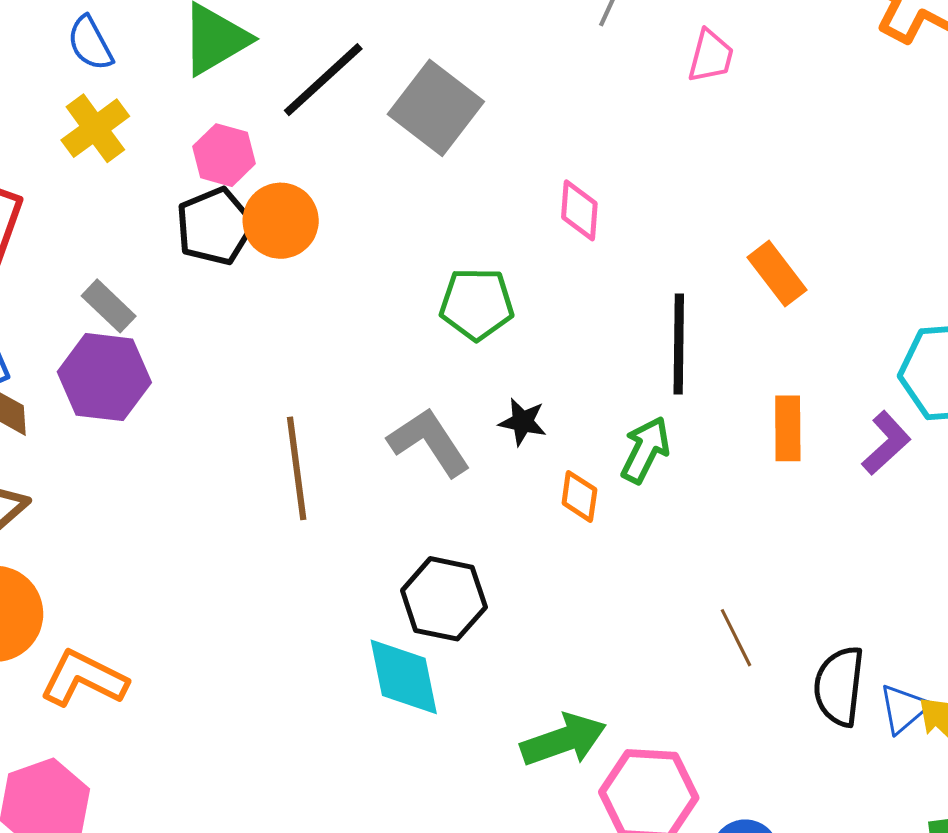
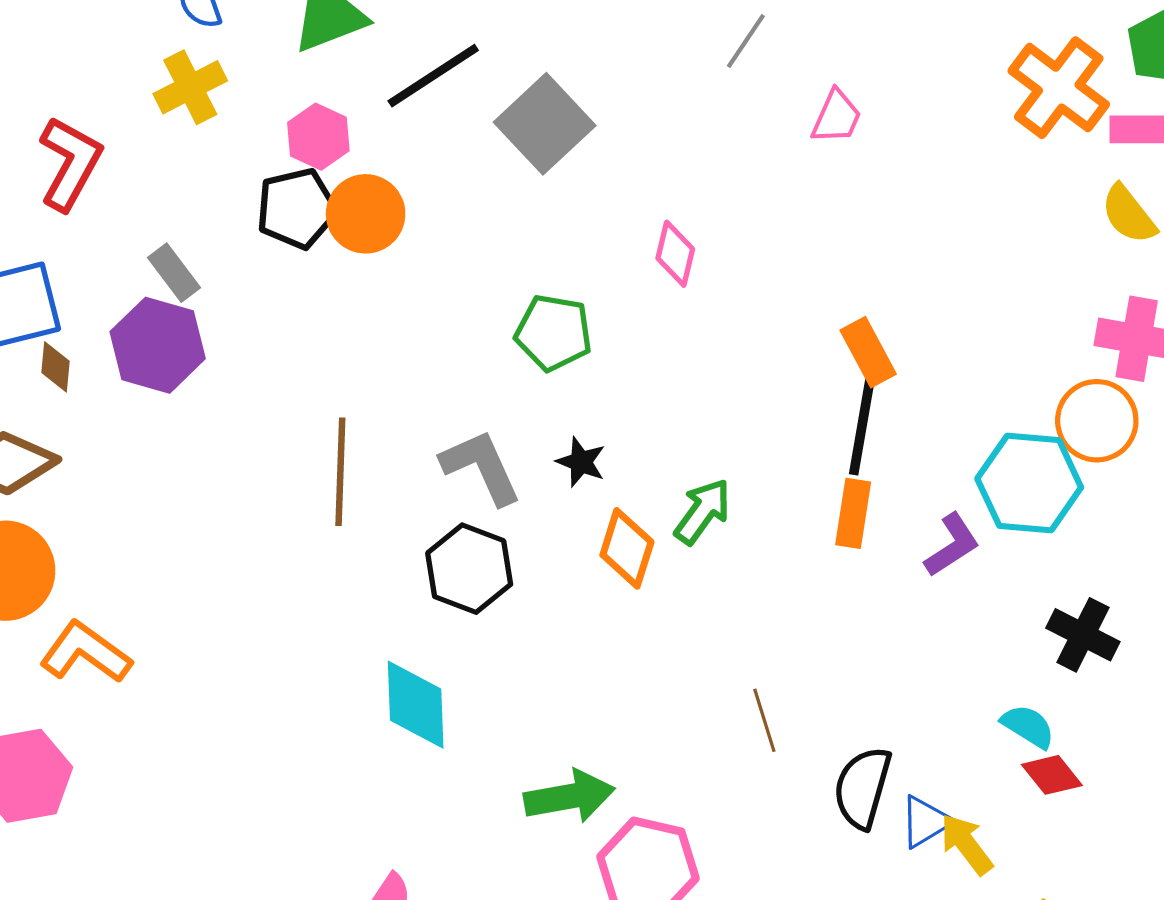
black line: (679, 344) -> (863, 423), moved
orange diamond: (579, 496) -> (627, 548), size x1.4
black hexagon: (444, 599) -> (469, 569), moved

